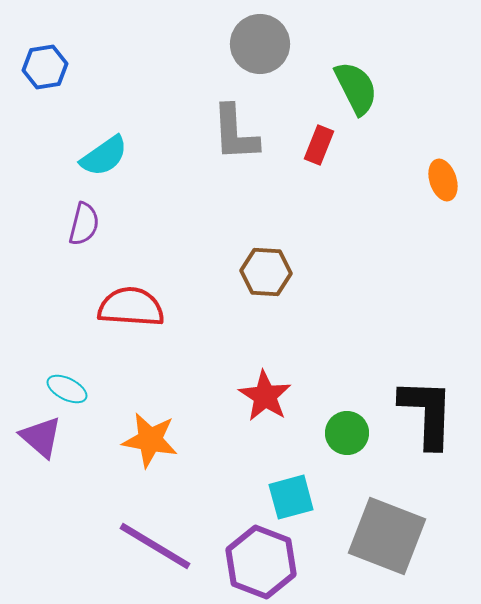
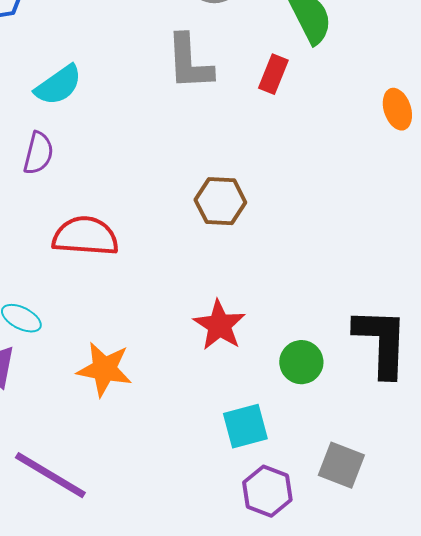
gray square: (387, 536) -> (341, 465), size x0.6
purple line: (155, 546) -> (50, 475), moved
purple hexagon: (261, 562) -> (267, 491), moved, size x0.7

